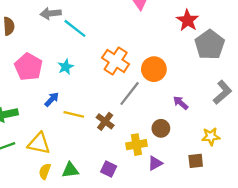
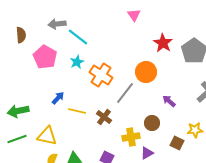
red star: (188, 20) -> (163, 43), moved
orange cross: (116, 61) -> (101, 75), moved
pink pentagon: (28, 67) -> (45, 57), moved
cyan star: (66, 67) -> (77, 62), moved
brown square: (196, 161) -> (177, 143), moved, turned 32

